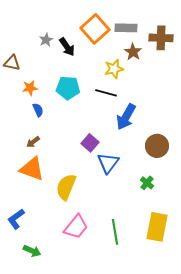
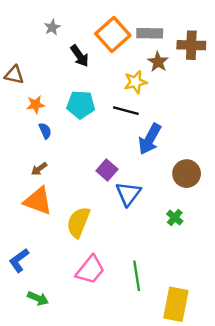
gray star: (46, 40) -> (52, 27), moved
yellow rectangle: (157, 227) -> (176, 304), moved

